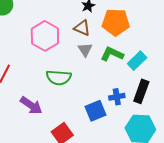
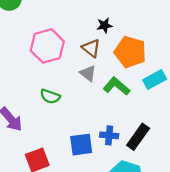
gray triangle: (85, 50) -> (88, 73), turned -35
cyan rectangle: (137, 61) -> (155, 80), moved
green semicircle: (59, 77) -> (50, 96), size x0.7

